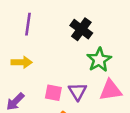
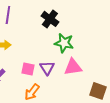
green star: (99, 60) -> (64, 43), turned -30

